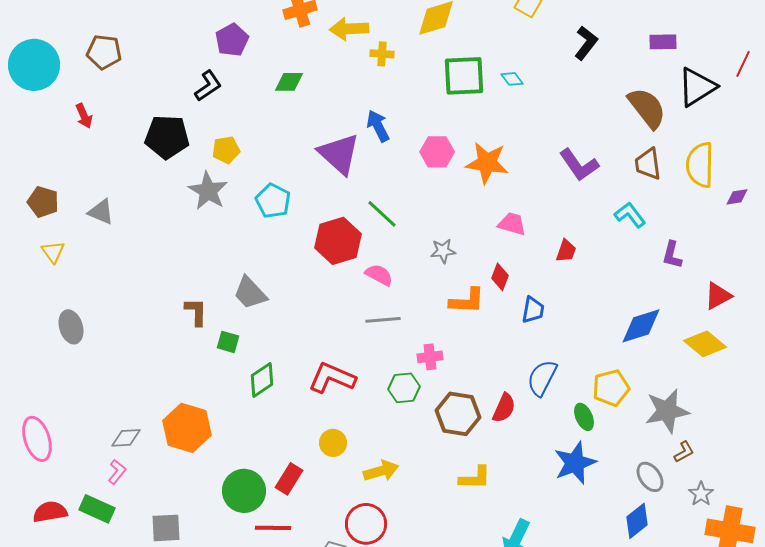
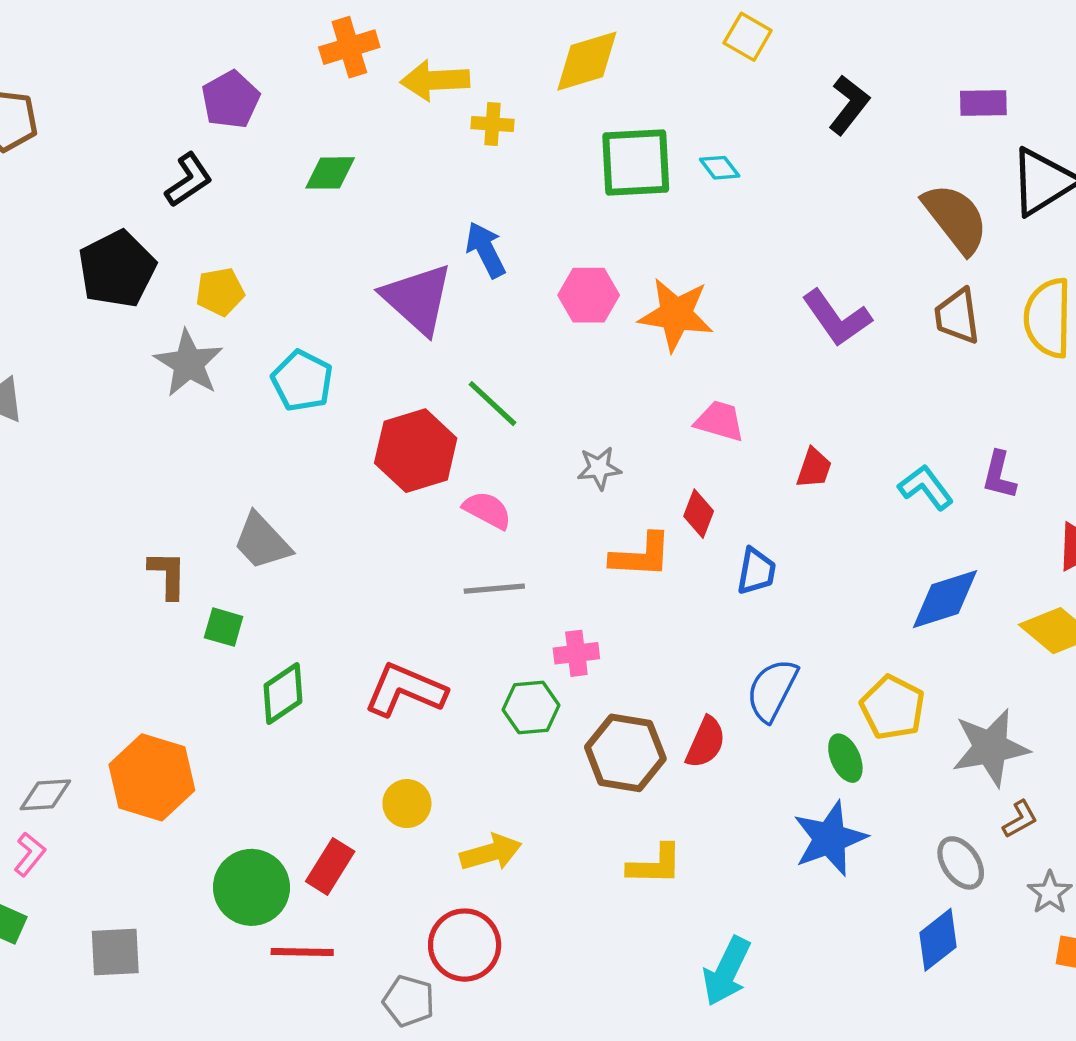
black pentagon: (167, 137) -> (117, 269), turned -30
cyan L-shape: (630, 215) -> (926, 487), moved
yellow pentagon: (611, 388) -> (893, 707), turned -30

